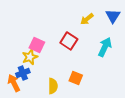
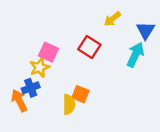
blue triangle: (113, 16) -> (146, 30), moved
orange square: (76, 78) -> (80, 94), moved

